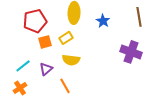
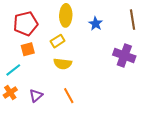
orange square: (45, 42) -> (28, 49), moved
purple triangle: (46, 69) -> (36, 96), moved
orange line: (65, 86) -> (69, 96), moved

